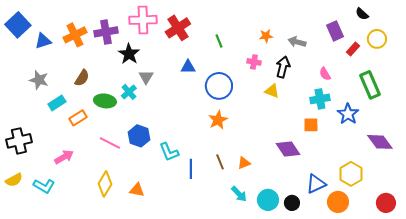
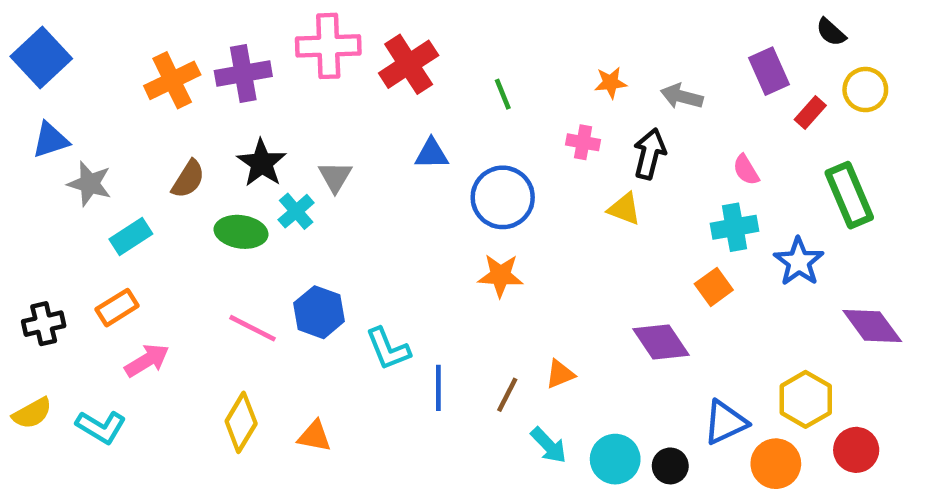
blue triangle: (43, 41) -> (51, 140), moved
black star: (129, 54) -> (262, 163), moved
orange rectangle: (78, 118) -> (117, 308), moved
orange star: (218, 120) -> (500, 275), turned 30
orange square: (311, 125) -> (714, 287), turned -35
black cross: (19, 141) -> (44, 324), size x0.7
brown line: (220, 162) -> (507, 395), moved, turned 49
red circle: (386, 203) -> (856, 450), moved

